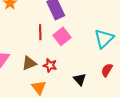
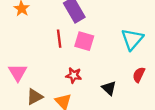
pink square: (62, 36) -> (84, 41), turned -30
brown triangle: (29, 63) -> (35, 97), moved

